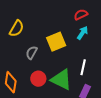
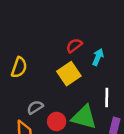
red semicircle: (81, 15) -> (74, 45), moved
gray semicircle: (32, 53) -> (35, 107), moved, turned 40

